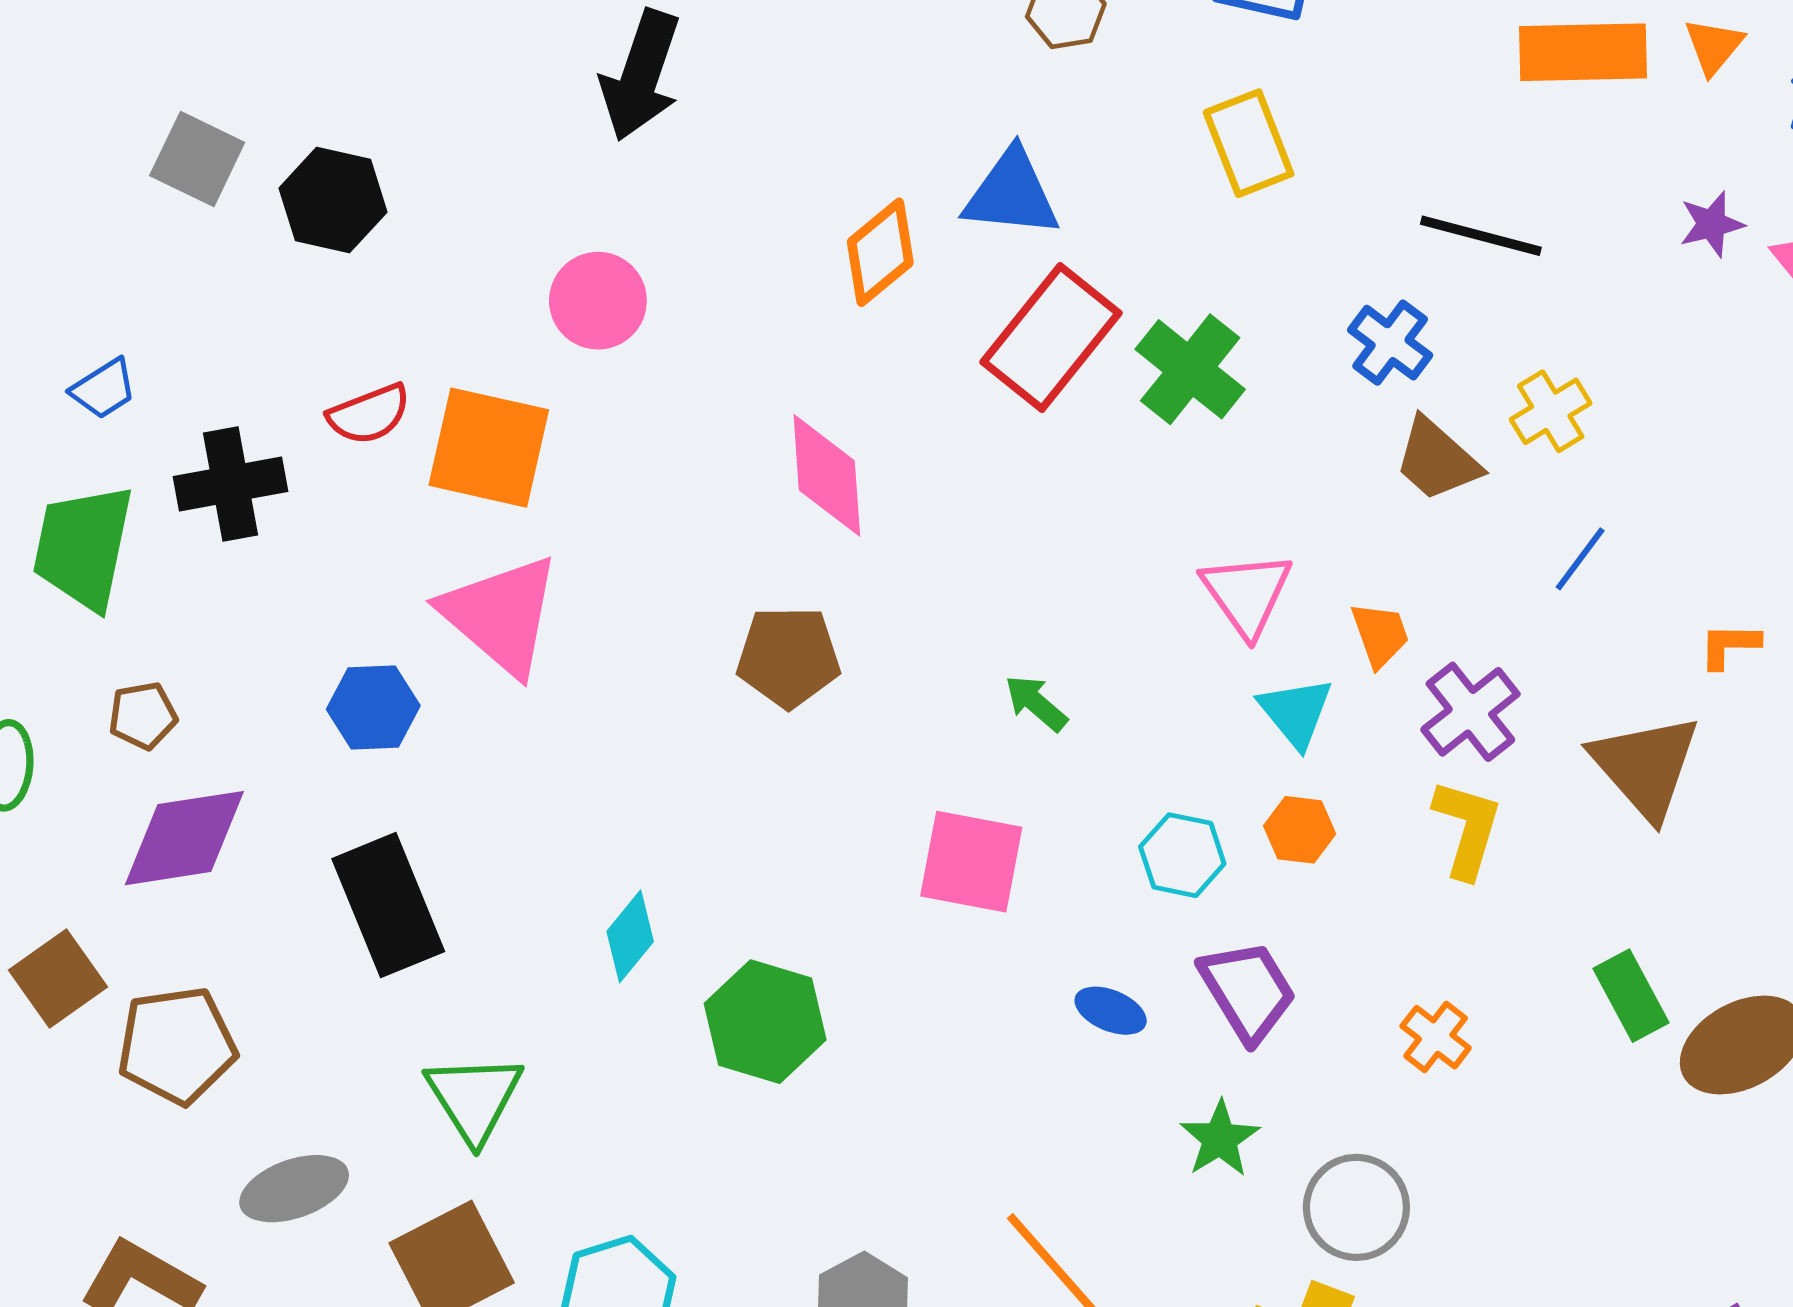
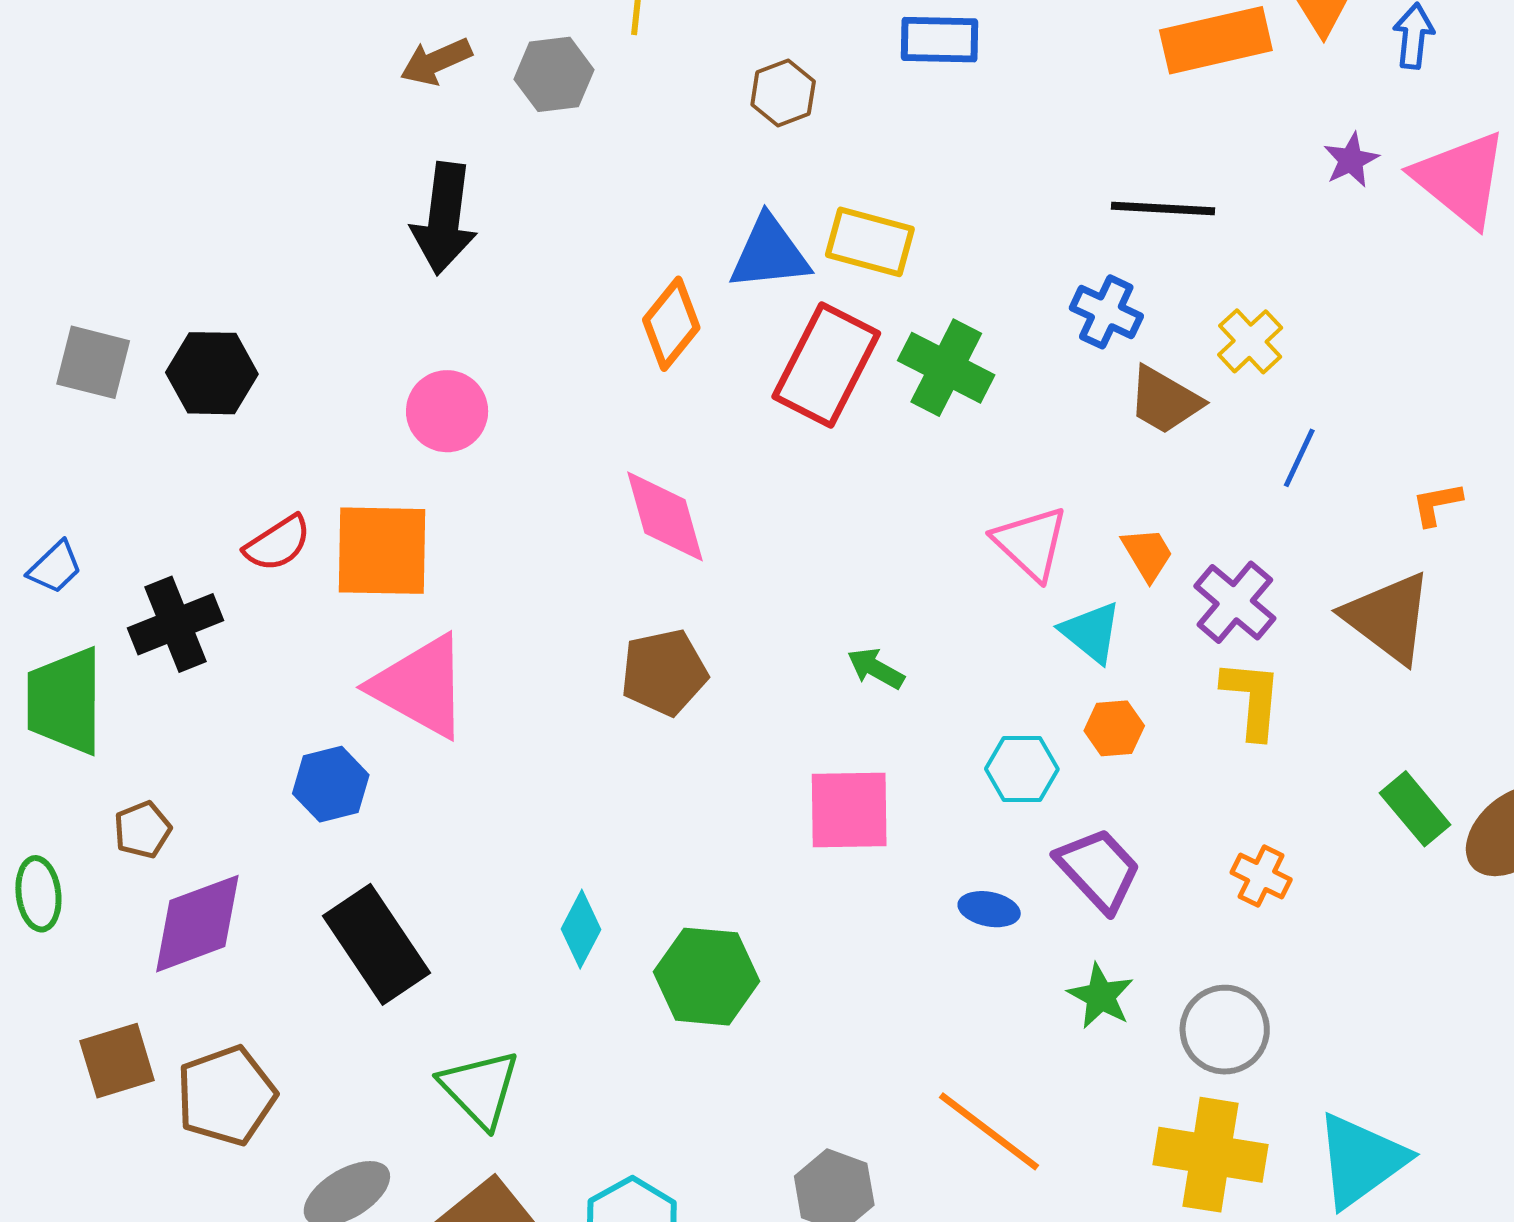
yellow rectangle: (1249, 143) -> (870, 242), moved, turned -42
brown square: (58, 979) -> (117, 1061), turned 30

